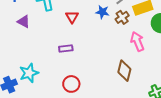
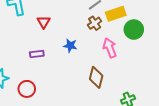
blue star: (102, 12) -> (70, 46), moved
red circle: (71, 84) -> (27, 89), moved

